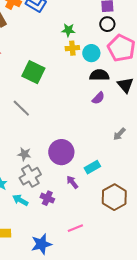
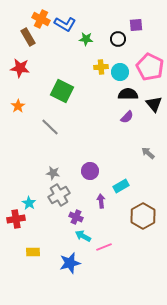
black circle: (107, 24) -> (118, 39), moved
green star: (68, 30) -> (86, 39), moved
gray arrow: (119, 134) -> (148, 153), turned 88
purple circle: (61, 152) -> (90, 171), size x0.7
purple arrow: (72, 182) -> (101, 201), turned 32
cyan arrow: (20, 200) -> (83, 236), moved

